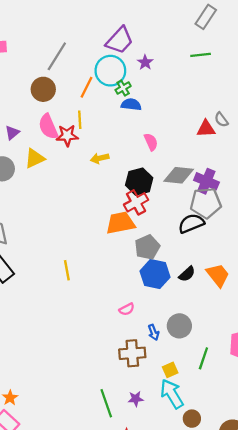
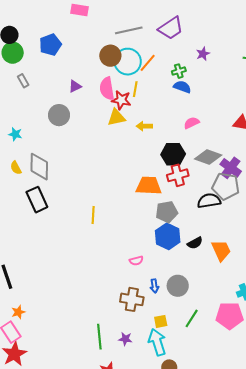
purple trapezoid: (120, 40) -> (171, 28), moved
gray line: (57, 56) -> (129, 30), turned 32
cyan circle: (110, 71) -> (128, 62), moved
pink semicircle: (151, 142) -> (192, 123), turned -105
yellow triangle: (35, 158) -> (116, 117), moved
red cross: (136, 202) -> (178, 175), moved

